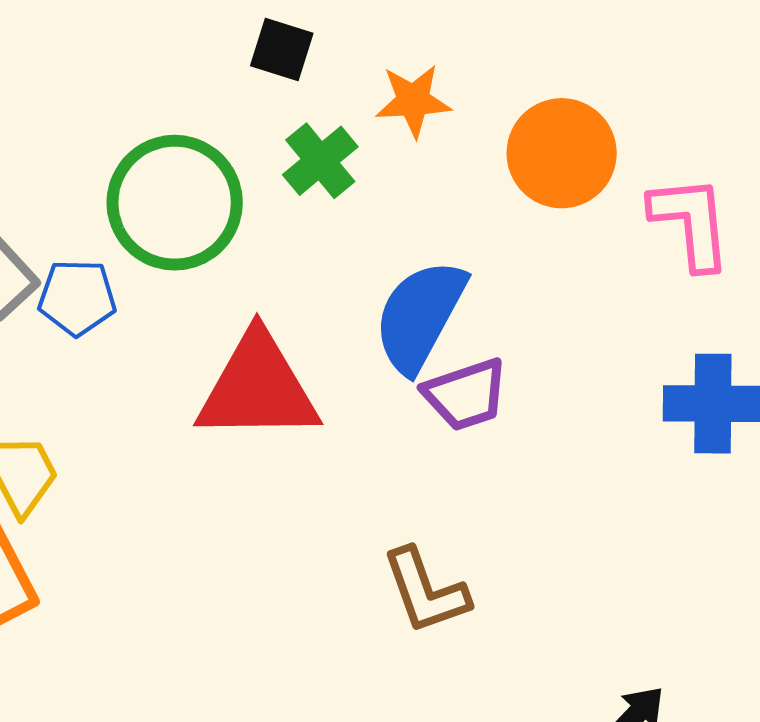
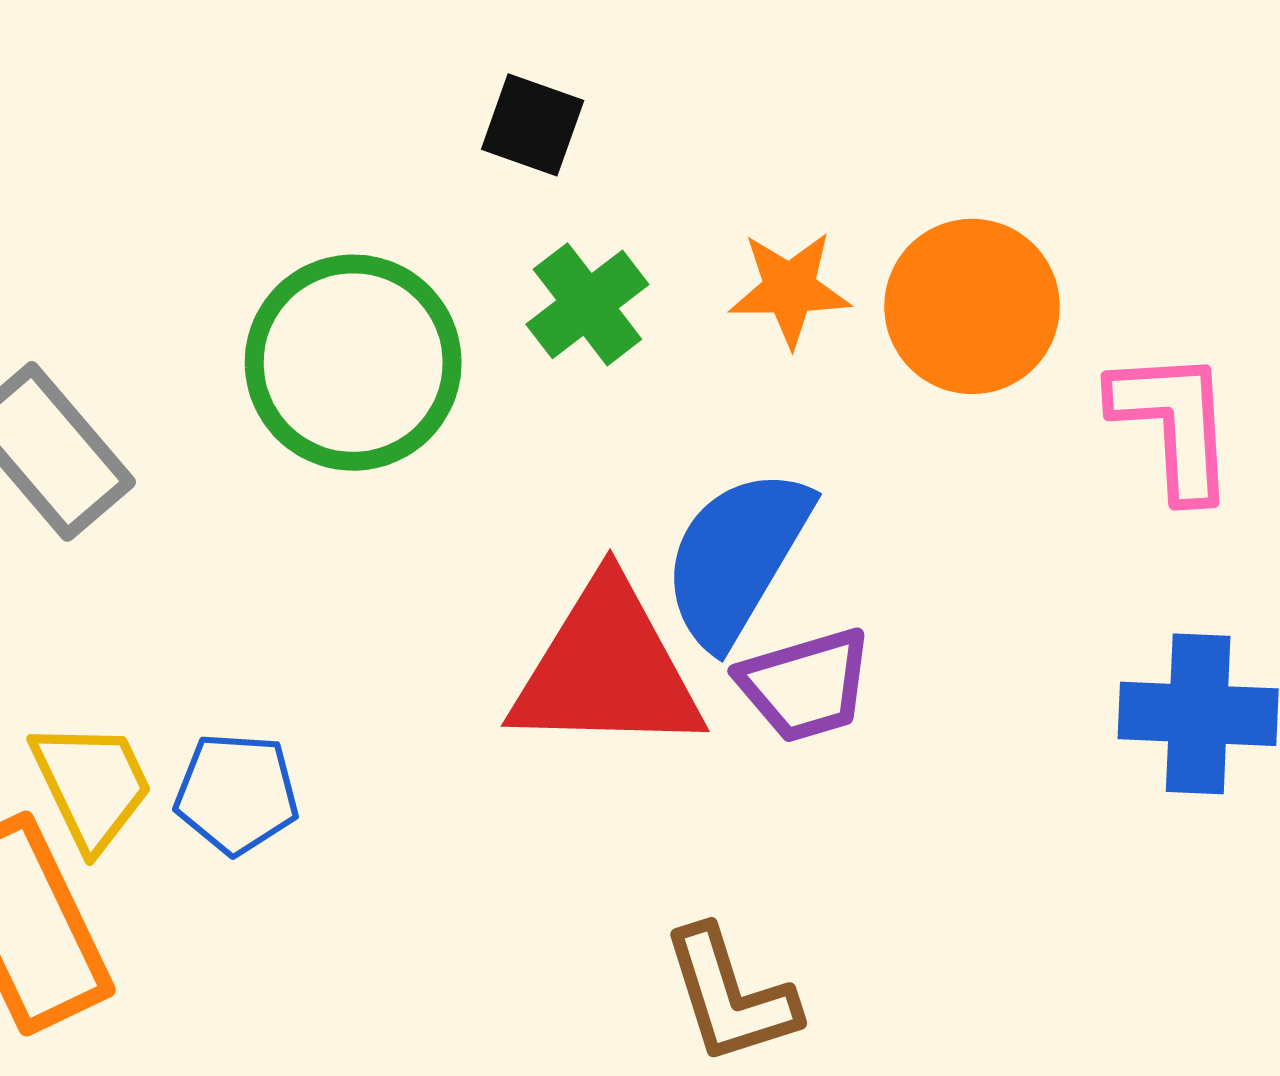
orange star: (413, 101) -> (790, 289), moved
blue pentagon: (77, 297) -> (237, 793), moved
red triangle: (258, 388) -> (607, 669), moved

